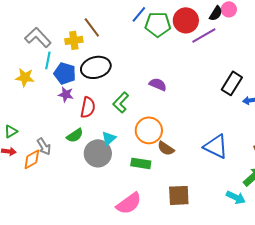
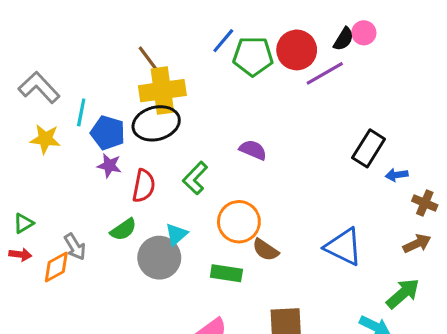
gray L-shape: (38, 37) -> (39, 87), moved
yellow cross: (74, 40) -> (162, 91), moved, size x1.6

